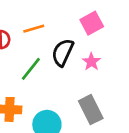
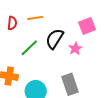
pink square: (92, 23) -> (87, 26), moved

